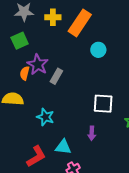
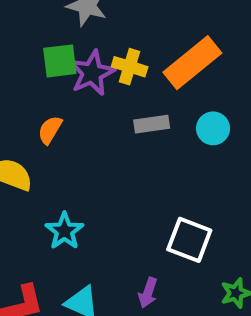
yellow cross: (53, 17) -> (130, 67), moved
purple star: (38, 65) -> (92, 73), moved
gray rectangle: (56, 76) -> (152, 124), moved, turned 35

